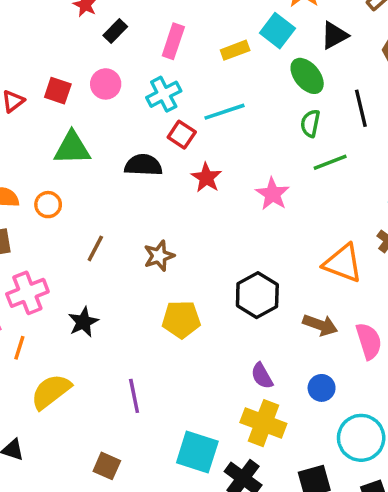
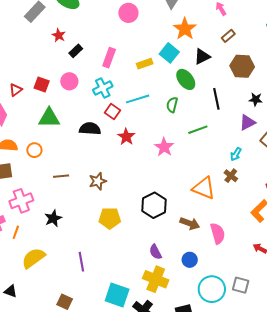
green semicircle: (310, 123) -> (172, 105), moved
brown line: (95, 248) -> (61, 176), turned 56

